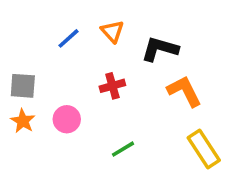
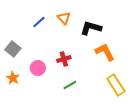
gray square: (23, 86) -> (13, 49), turned 35
red cross: (112, 86) -> (64, 59), moved
orange star: (23, 121) -> (13, 78), moved

